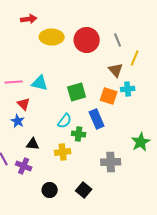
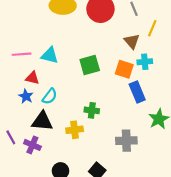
red triangle: (24, 104) -> (32, 78), turned -32
blue rectangle: (97, 119) -> (137, 92), moved
cyan semicircle: (65, 121) -> (50, 96), moved
black triangle: (33, 144) -> (42, 121), size x1.5

